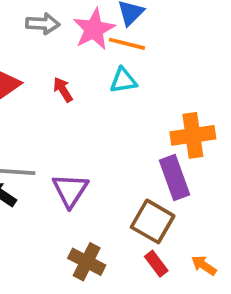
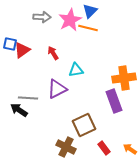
cyan triangle: (123, 80) -> (76, 70), moved
purple triangle: (70, 190) -> (57, 89), moved, turned 30
brown square: (153, 221) -> (84, 125), moved, turned 35

